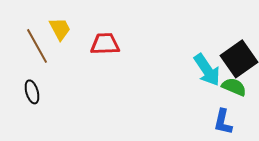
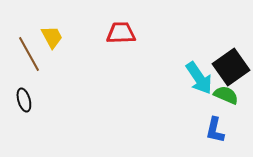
red trapezoid: (105, 44) -> (121, 33), moved

